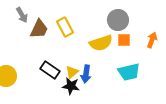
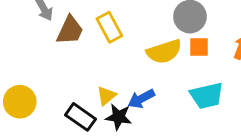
black rectangle: (50, 70) -> (81, 117), moved
yellow triangle: (72, 72) -> (106, 96), moved
blue arrow: (86, 74) -> (141, 99), turned 54

